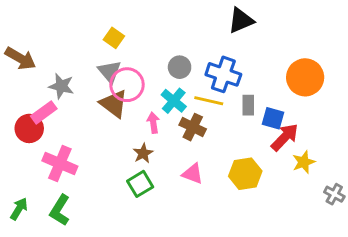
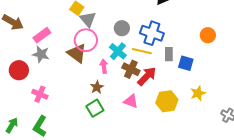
gray triangle: (109, 72) -> (88, 19), moved
orange circle: (305, 77) -> (208, 35), size x0.6
gray star: (61, 86) -> (41, 54), moved
pink rectangle: (44, 112) -> (42, 35), moved
red arrow: (285, 137) -> (147, 76), moved
yellow star: (304, 162) -> (198, 93), moved
pink cross: (60, 164) -> (40, 94), size x0.7

